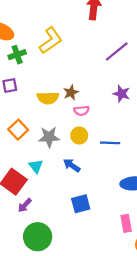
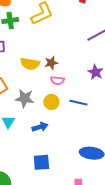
blue line: (110, 143) -> (78, 103), moved
blue arrow: (72, 165) -> (40, 127), turned 119

